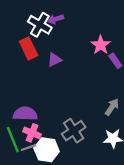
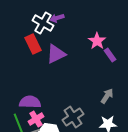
purple triangle: (54, 60) -> (56, 54), size x1.5
pink cross: (32, 133) -> (36, 119), turned 35

